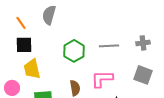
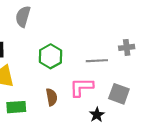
gray line: (109, 46) -> (97, 61), moved
gray square: (143, 75) -> (119, 94), moved

